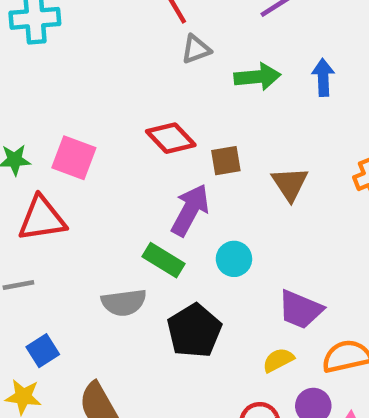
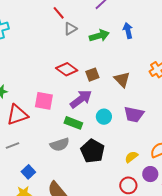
pink square: (74, 158) -> (44, 101), moved
purple arrow: (190, 210) -> (81, 99), turned 35
purple trapezoid: (300, 310) -> (134, 114), moved

